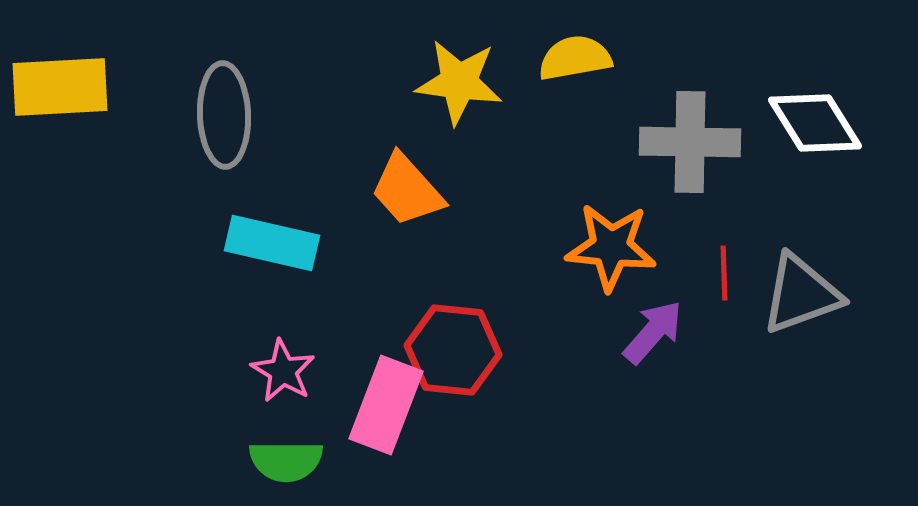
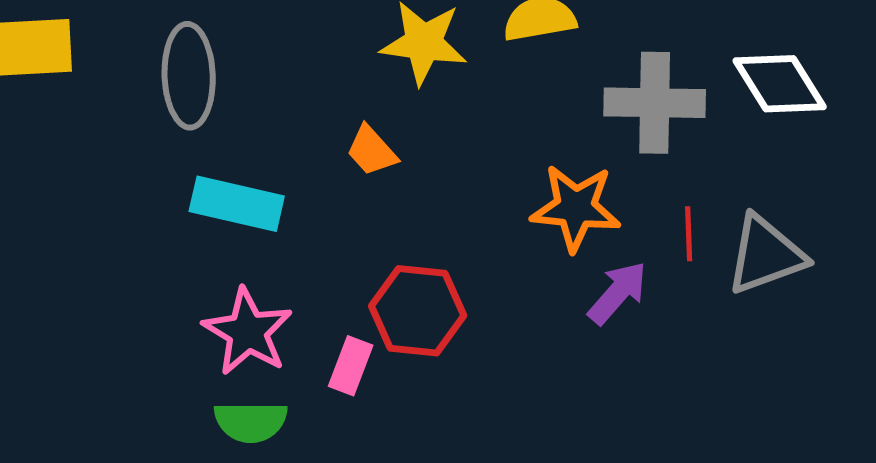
orange trapezoid: (407, 190) -> (372, 151), size x0.7
pink star: (283, 371) -> (248, 332), size x1.4
pink rectangle: (386, 405) -> (351, 366), size x0.6

